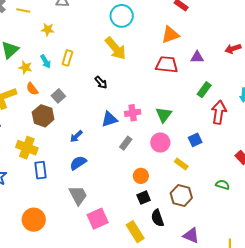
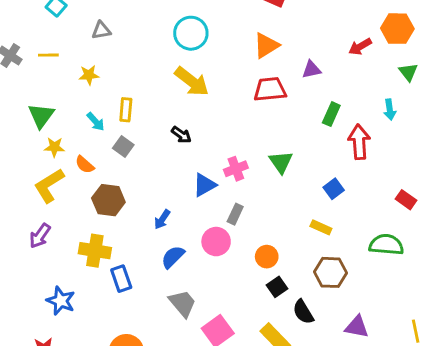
yellow star: (25, 67) -> (54, 147), moved
gray square: (58, 96) -> (123, 147), moved
pink circle: (160, 143) -> (216, 242), moved
green semicircle: (222, 185) -> (386, 245), size x1.6

